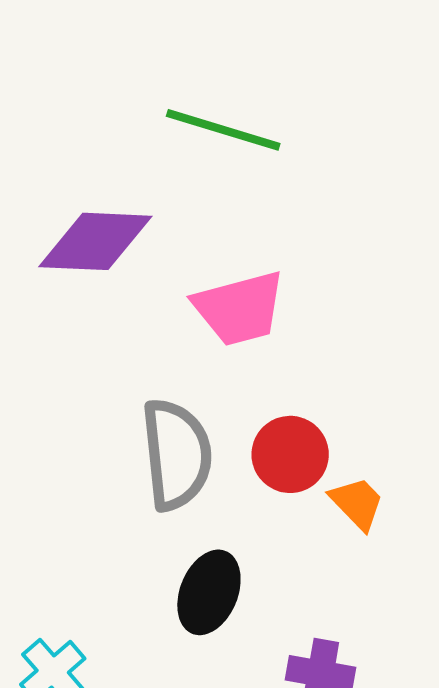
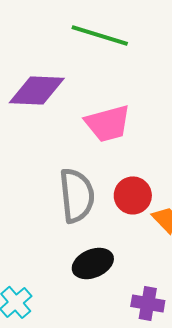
black ellipse: (209, 592) -> (93, 263), turned 45

